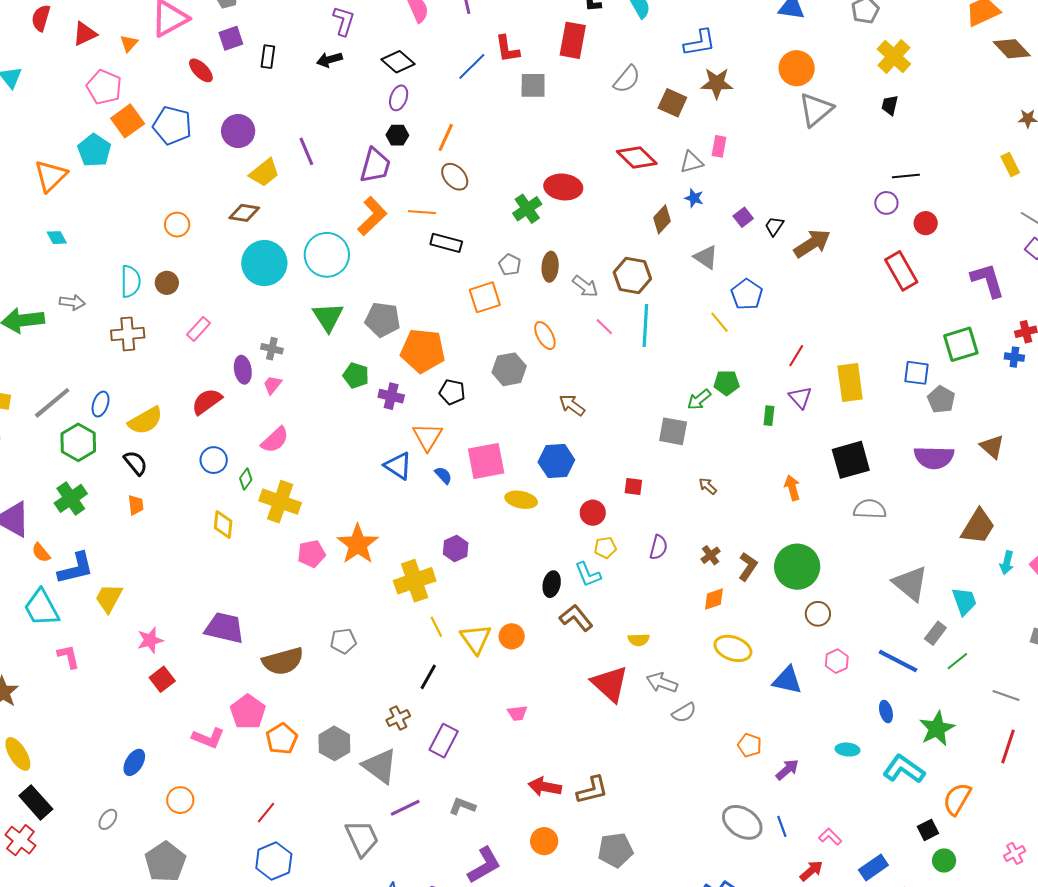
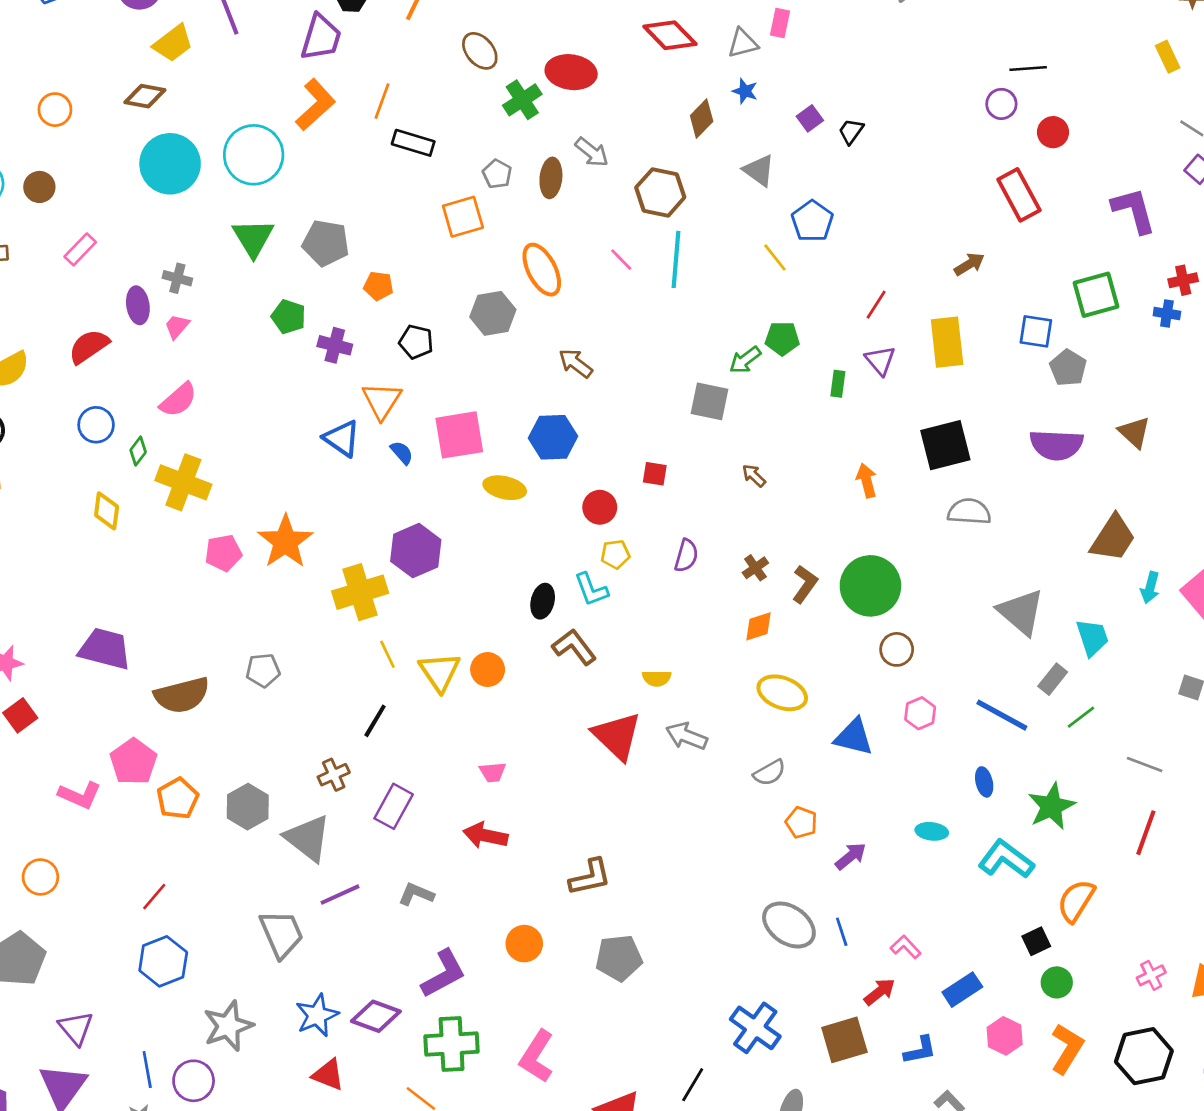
brown ellipse: (455, 177) -> (480, 51), moved
orange line: (422, 212) -> (382, 101), turned -76
brown arrow: (812, 244) -> (969, 264), moved, size x0.6
gray arrow: (585, 286) -> (592, 152), moved
orange ellipse: (545, 336) -> (542, 270), size x1.4
orange pentagon: (423, 351) -> (378, 286), size x0.5
purple hexagon: (456, 548) -> (416, 551), size x1.5
gray semicircle: (684, 713) -> (769, 773), moved
red arrow: (545, 787) -> (485, 836), moved

